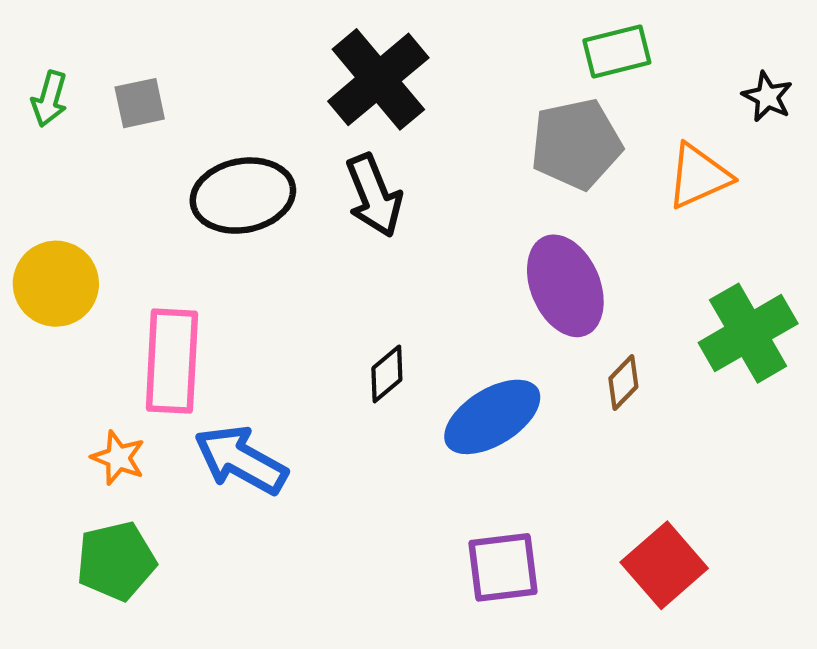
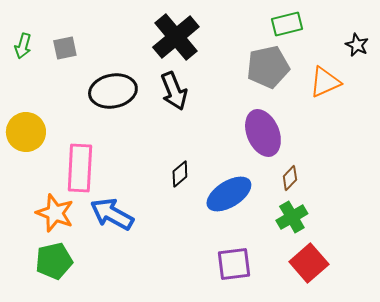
green cross: (748, 333) -> (292, 217), moved, size x0.7
orange star: (118, 458) -> (55, 213), size x1.5

